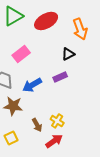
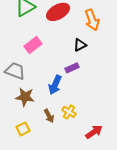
blue arrow: (32, 85) -> (55, 85), moved, turned -36
red arrow: (54, 141) -> (94, 132), moved

